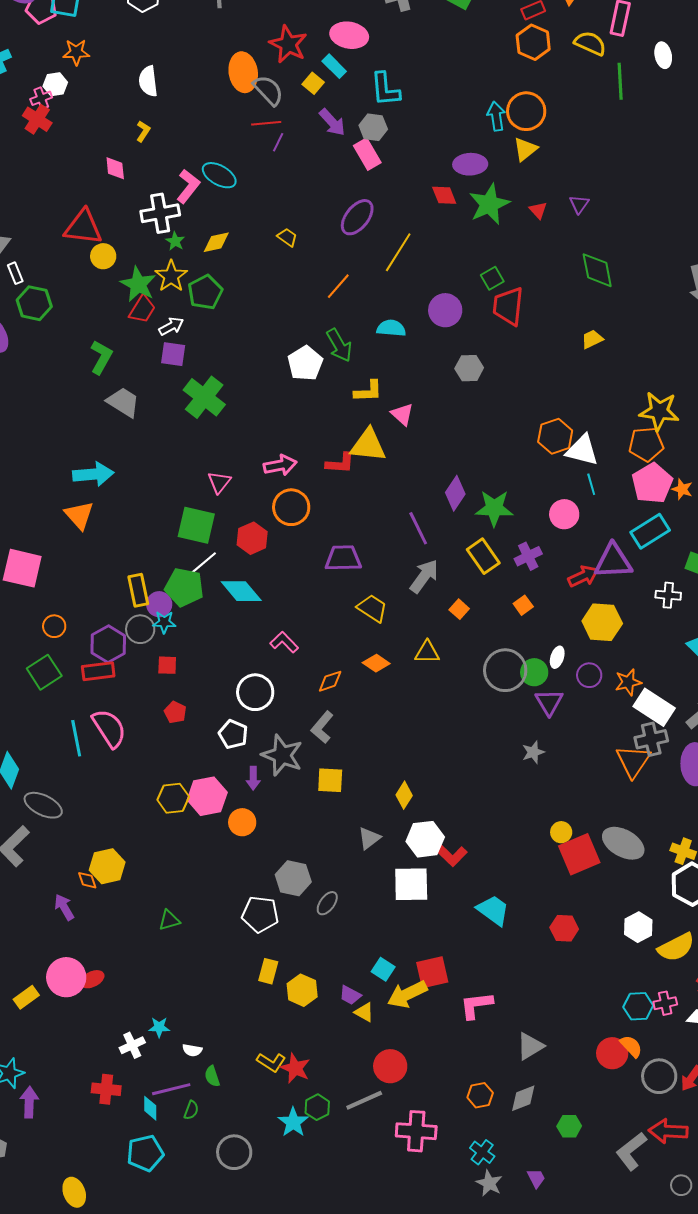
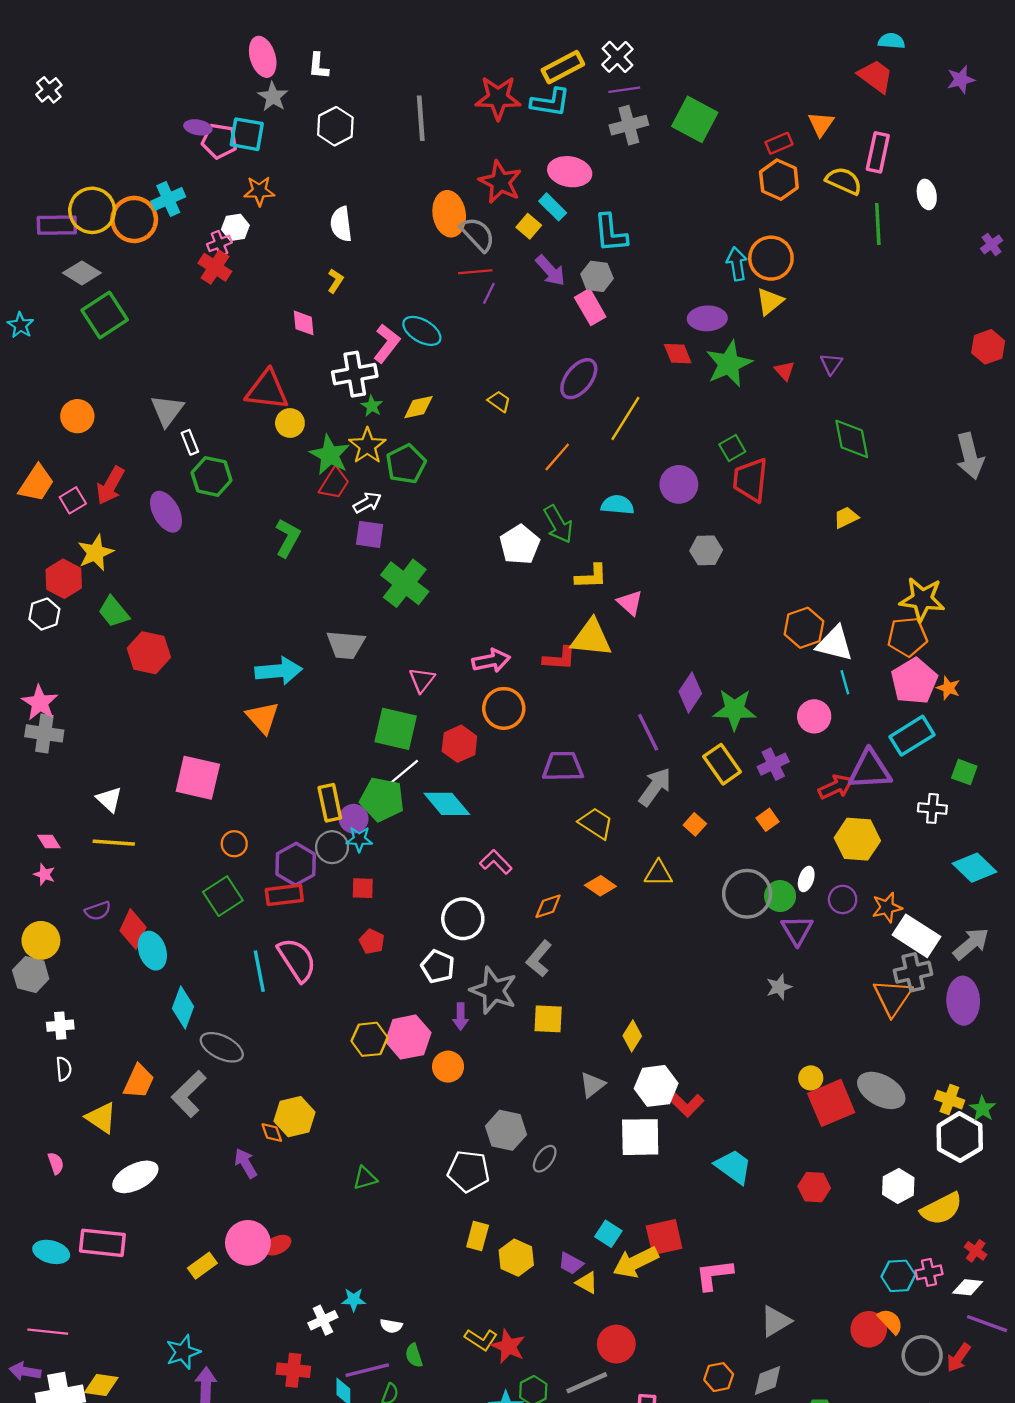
gray trapezoid: (123, 402) -> (346, 645), moved, turned 153

